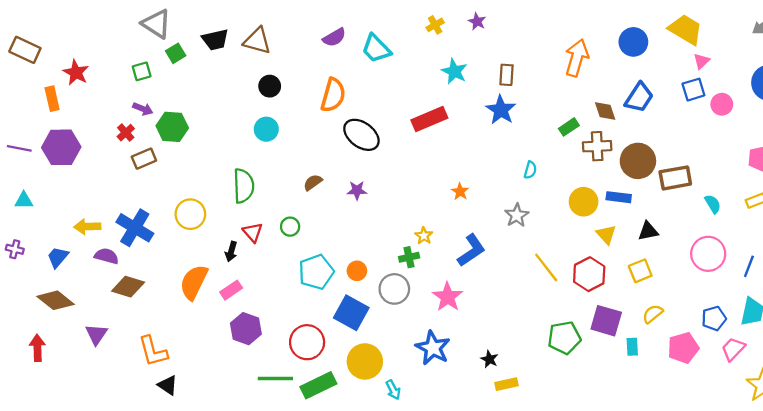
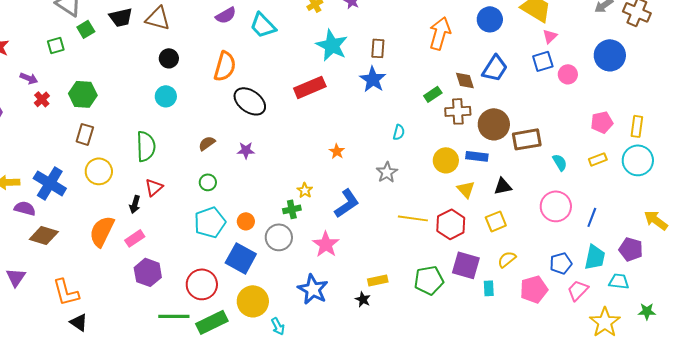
cyan star: (454, 71) -> (332, 45), size x1.4
purple arrow: (143, 109) -> (29, 78), moved
brown rectangle: (144, 159) -> (85, 134), moved, turned -50
green circle: (290, 227) -> (208, 182), moved
red triangle: (253, 232) -> (154, 187), turned 30
yellow line: (546, 267) -> (413, 218), turned -44
yellow rectangle: (506, 384) -> (378, 280), moved

